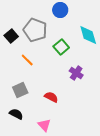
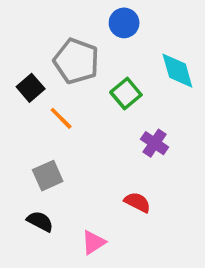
black square: (11, 36) -> (31, 88), moved
red semicircle: (51, 97) -> (137, 202), moved
pink triangle: (44, 125) -> (93, 242), turned 40

